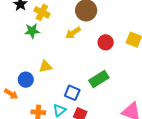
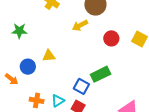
green star: (32, 31) -> (19, 31), moved
blue square: (72, 93) -> (81, 86), moved

